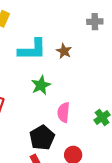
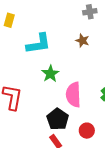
brown star: (64, 51) -> (82, 41), moved
pink semicircle: (64, 112) -> (73, 95), size x1.4

